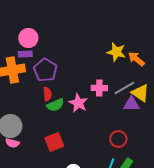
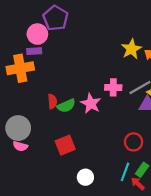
yellow star: (116, 52) -> (131, 49), turned 30
purple pentagon: (45, 70) -> (56, 18), moved
red semicircle: (47, 94) -> (52, 101), moved

